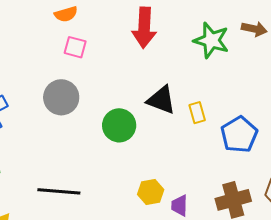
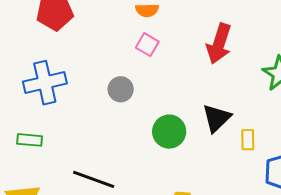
gray circle: (61, 97) -> (121, 89), size x0.7
black triangle: (161, 100) -> (217, 118), turned 40

